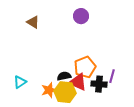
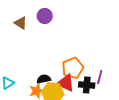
purple circle: (81, 16) -> (45, 16), moved
black semicircle: (64, 76) -> (44, 79), moved

